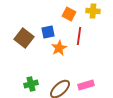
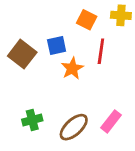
pink rectangle: (86, 85) -> (111, 121), turned -35

